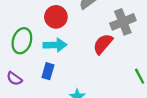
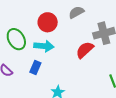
green ellipse: (22, 41) -> (16, 39), turned -55

